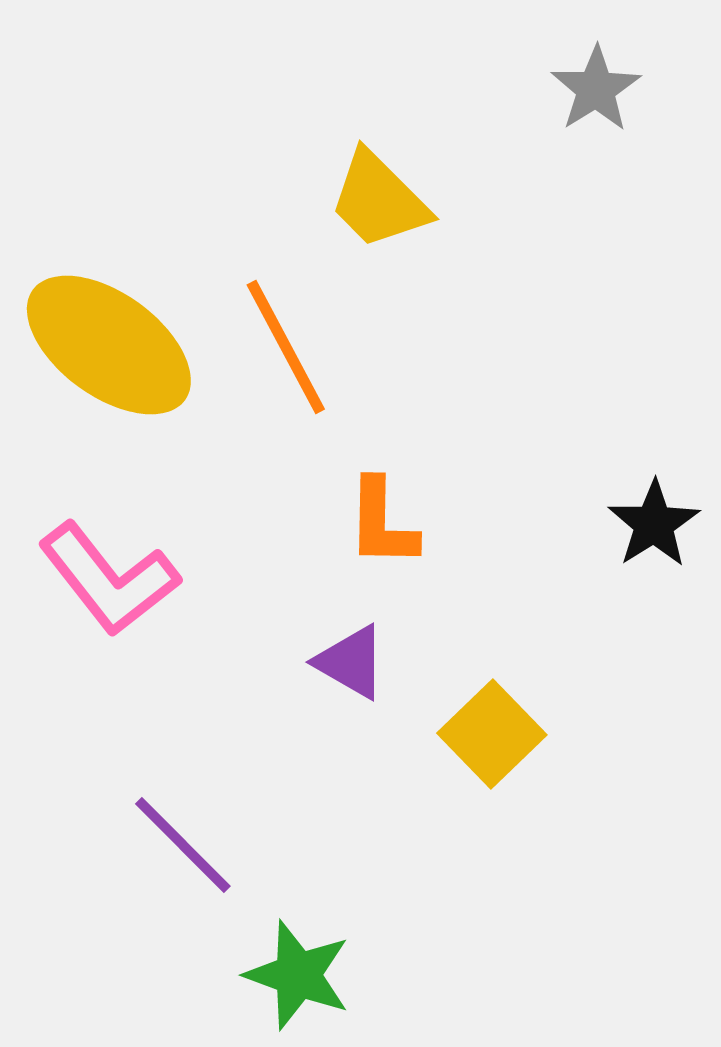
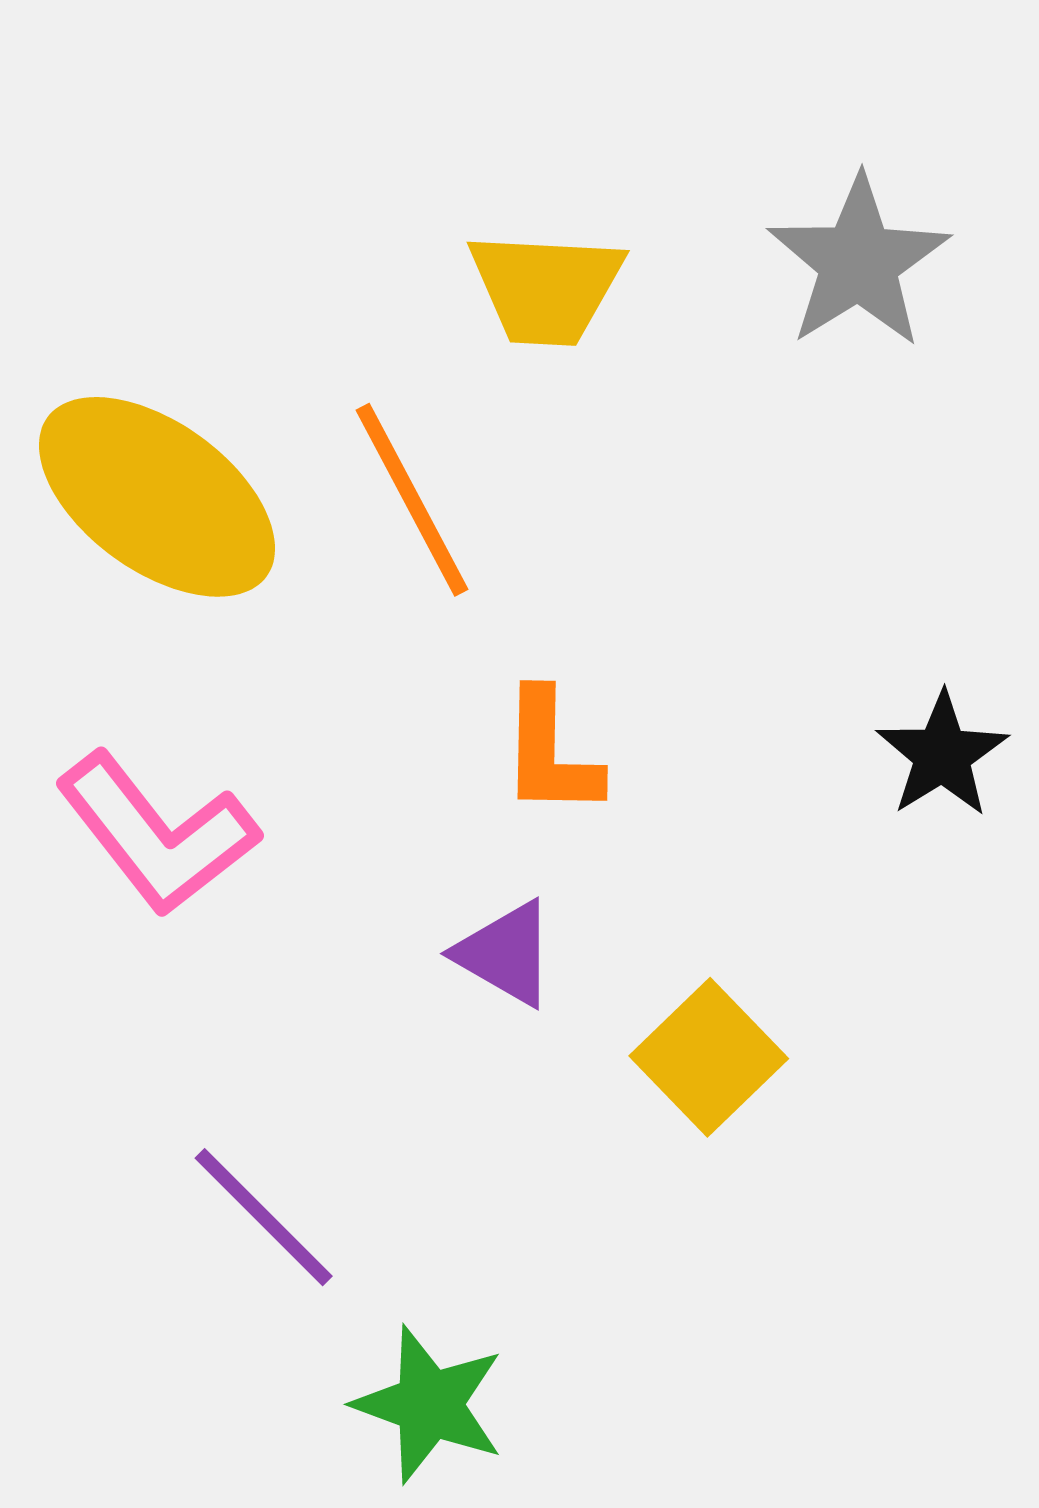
gray star: (596, 89) -> (859, 262), moved, size x1.4
yellow trapezoid: (379, 200) -> (546, 288), turned -42

